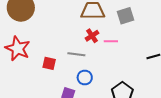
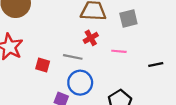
pink line: (111, 41) -> (119, 51), moved
blue circle: (85, 77) -> (80, 83), size x1.5

